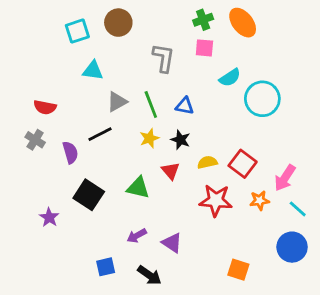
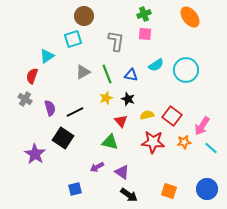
orange ellipse: (243, 23) -> (190, 17), moved
cyan square: (77, 31) -> (73, 39), moved
cyan triangle: (93, 71) -> (47, 56), moved, turned -42
cyan semicircle: (230, 78) -> (156, 65), moved
red semicircle: (45, 107) -> (32, 76), turned 98
black line: (100, 134) -> (75, 112), moved
green triangle: (138, 188) -> (110, 142), moved
purple star: (49, 217) -> (35, 154), size x1.5
blue circle: (292, 247) -> (207, 189), moved
black arrow: (149, 275) -> (129, 195), moved

